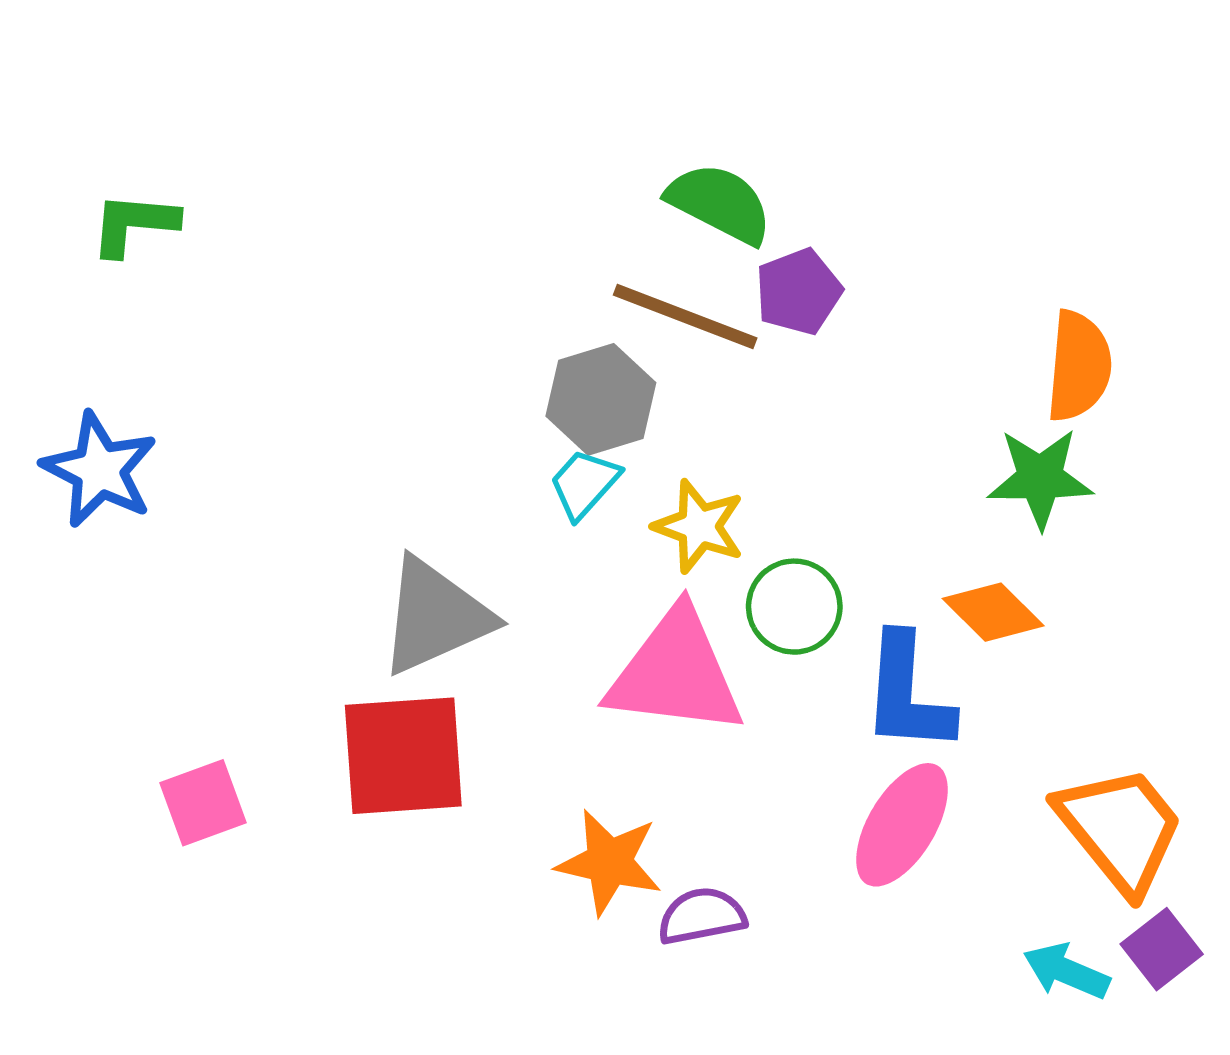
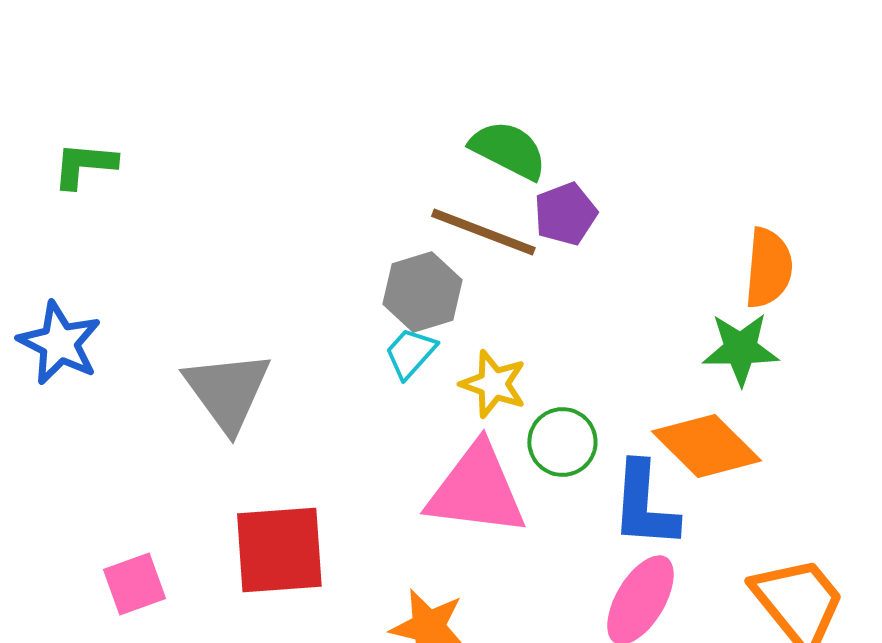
orange diamond: (993, 612) -> (706, 446), size x1.5
gray triangle: (435, 616) -> (227, 391), moved, turned -42

